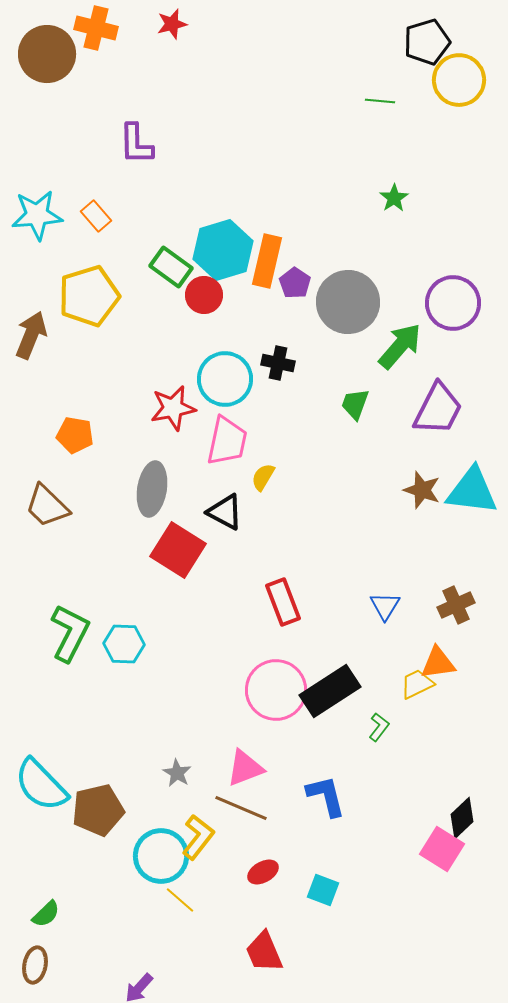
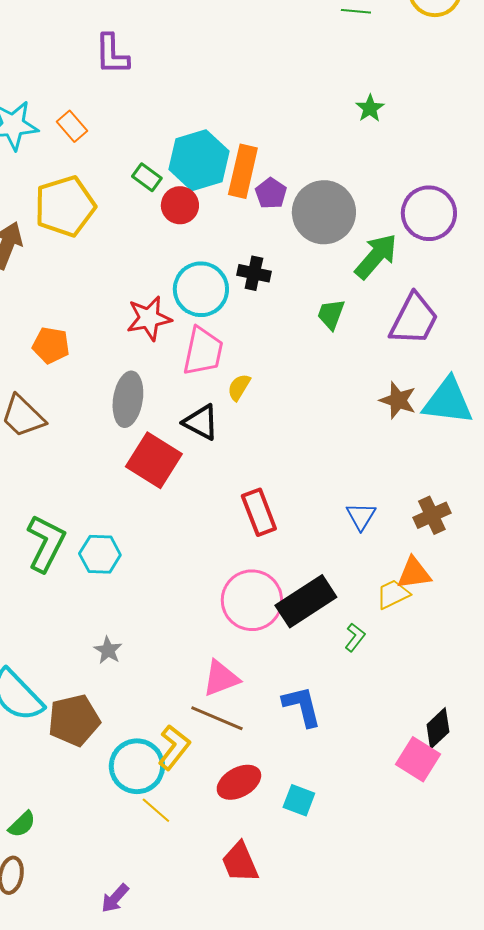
green rectangle: (171, 267) -> (147, 177), size x0.7
gray star: (177, 773) -> (108, 650), moved
red ellipse: (263, 872) -> (239, 782), size x1.4

